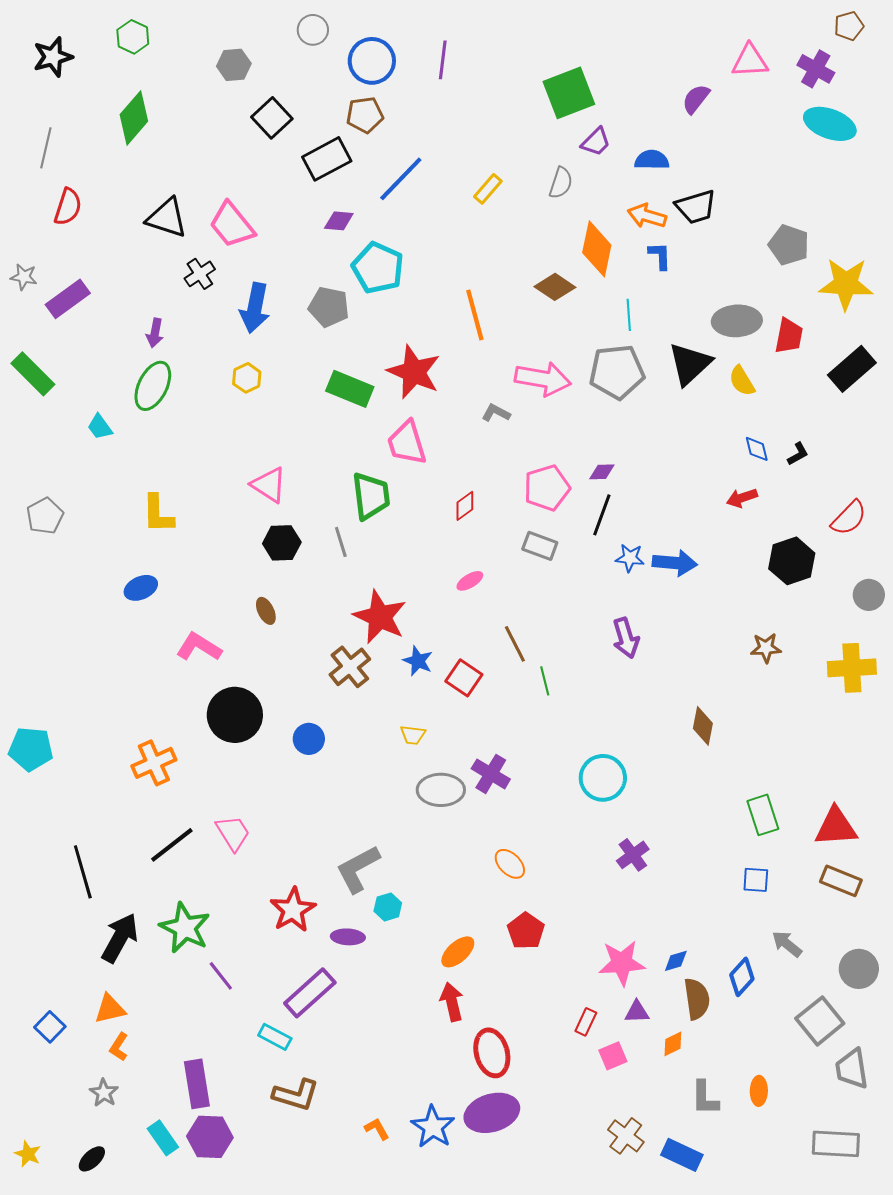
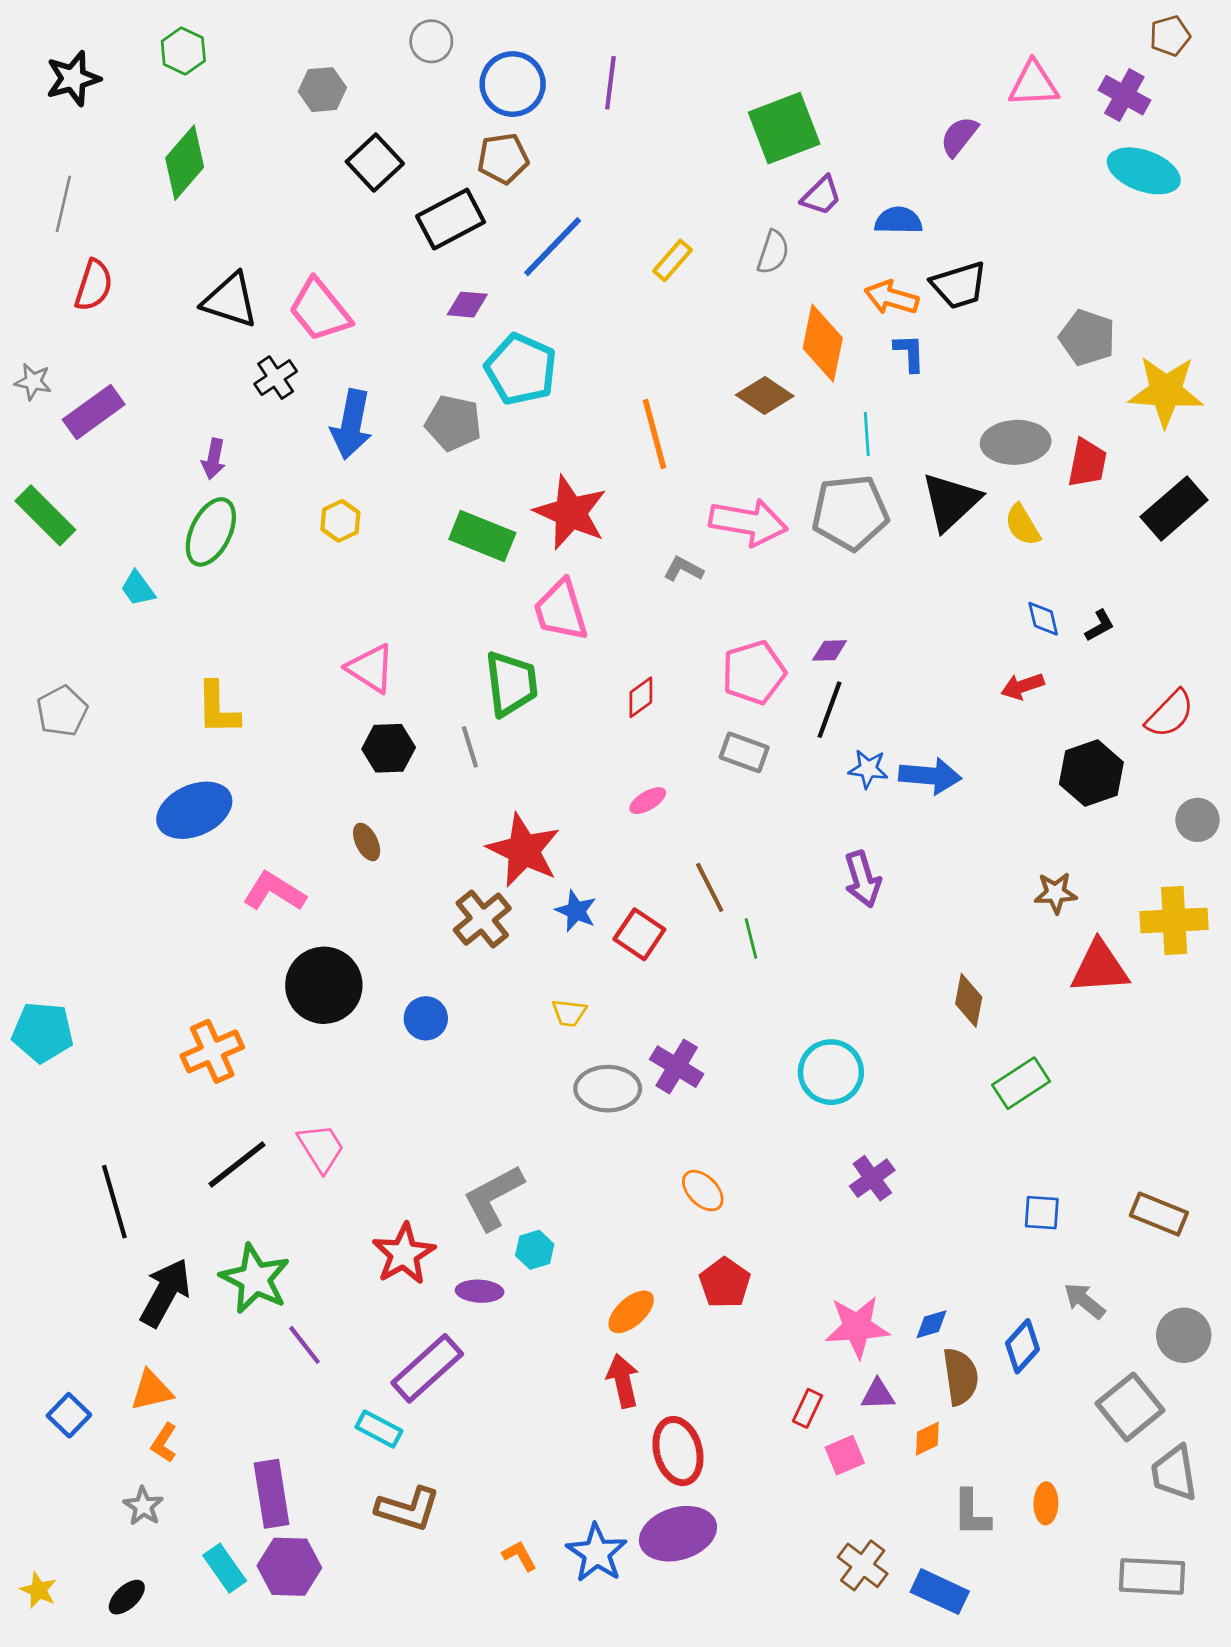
blue ellipse: (141, 588) -> (194, 810), size x1.6
green rectangle: (763, 815) -> (1021, 1083), moved, turned 75
red triangle: (836, 827) -> (1100, 967), moved

